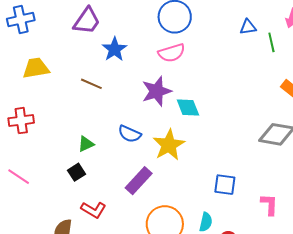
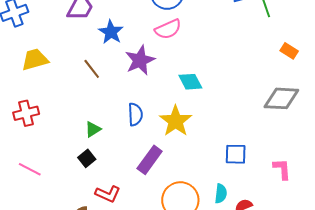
brown line: (91, 84) -> (92, 69), turned 35
purple star: (157, 91) -> (140, 60), moved
blue semicircle: (130, 134) -> (135, 114), turned -110

